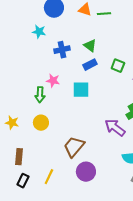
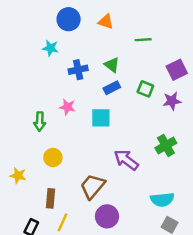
green line: (104, 14) -> (143, 40), moved
green arrow: (40, 95) -> (40, 121), moved
yellow star: (12, 123) -> (18, 176), moved
purple arrow: (115, 128) -> (126, 160), moved
brown rectangle: (19, 157) -> (50, 198), moved

